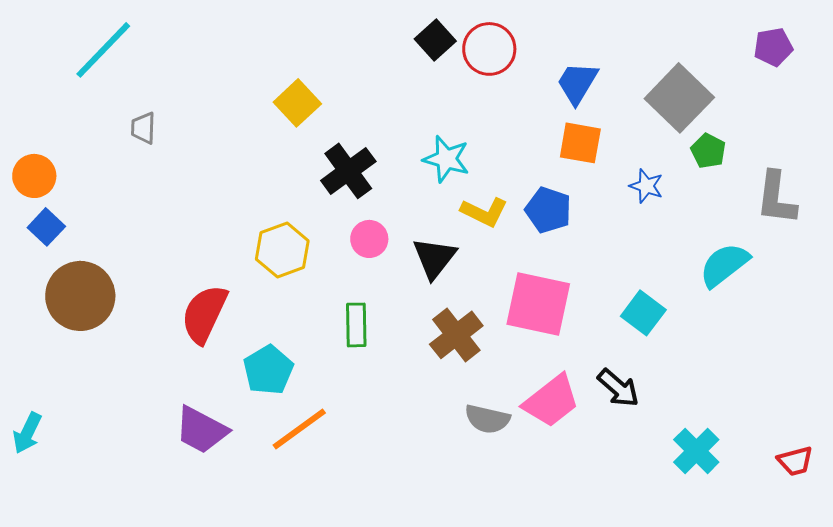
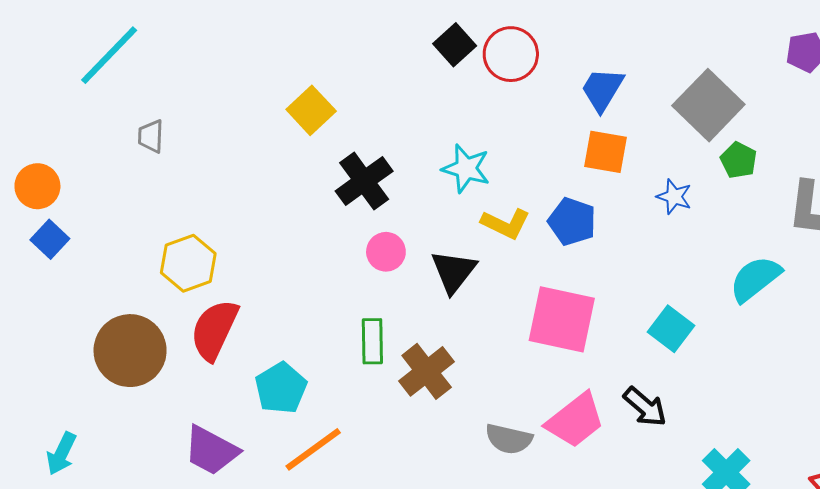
yellow hexagon: (282, 250) -> (188, 263), moved
brown circle: (80, 296) -> (130, 351), moved
brown cross: (456, 335) -> (427, 371), moved
cyan arrow: (27, 433) -> (61, 454), moved

